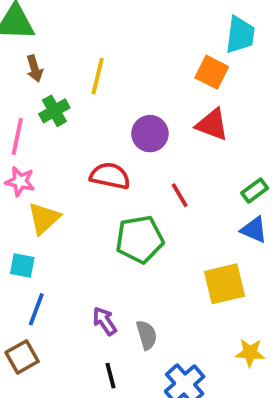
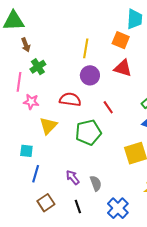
yellow line: (98, 76) -> (86, 48), moved
pink star: (20, 181) -> (31, 102), moved
yellow triangle: (44, 218) -> (48, 126), moved
brown square: (22, 357) -> (46, 203), moved

